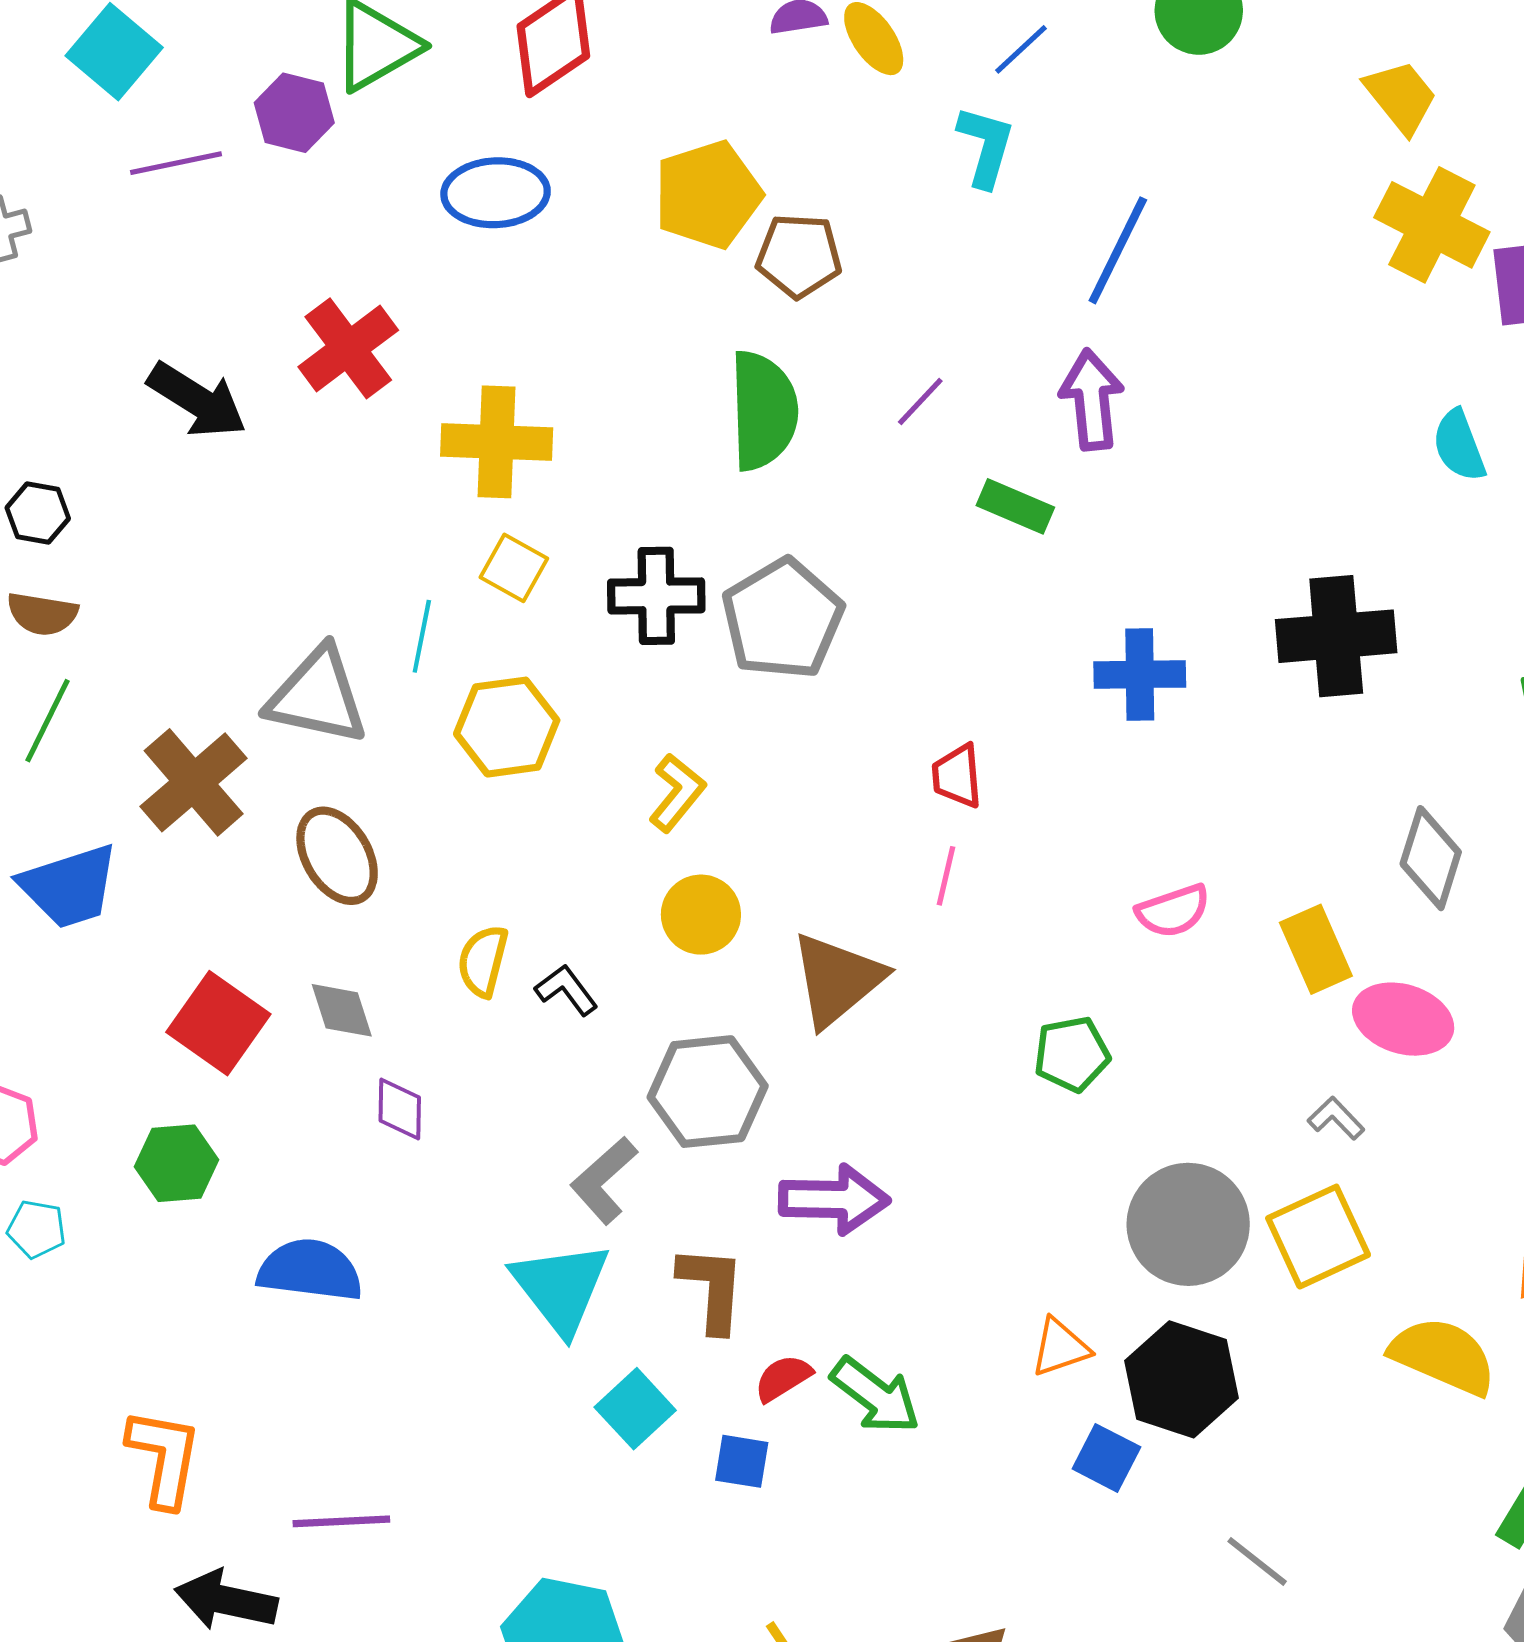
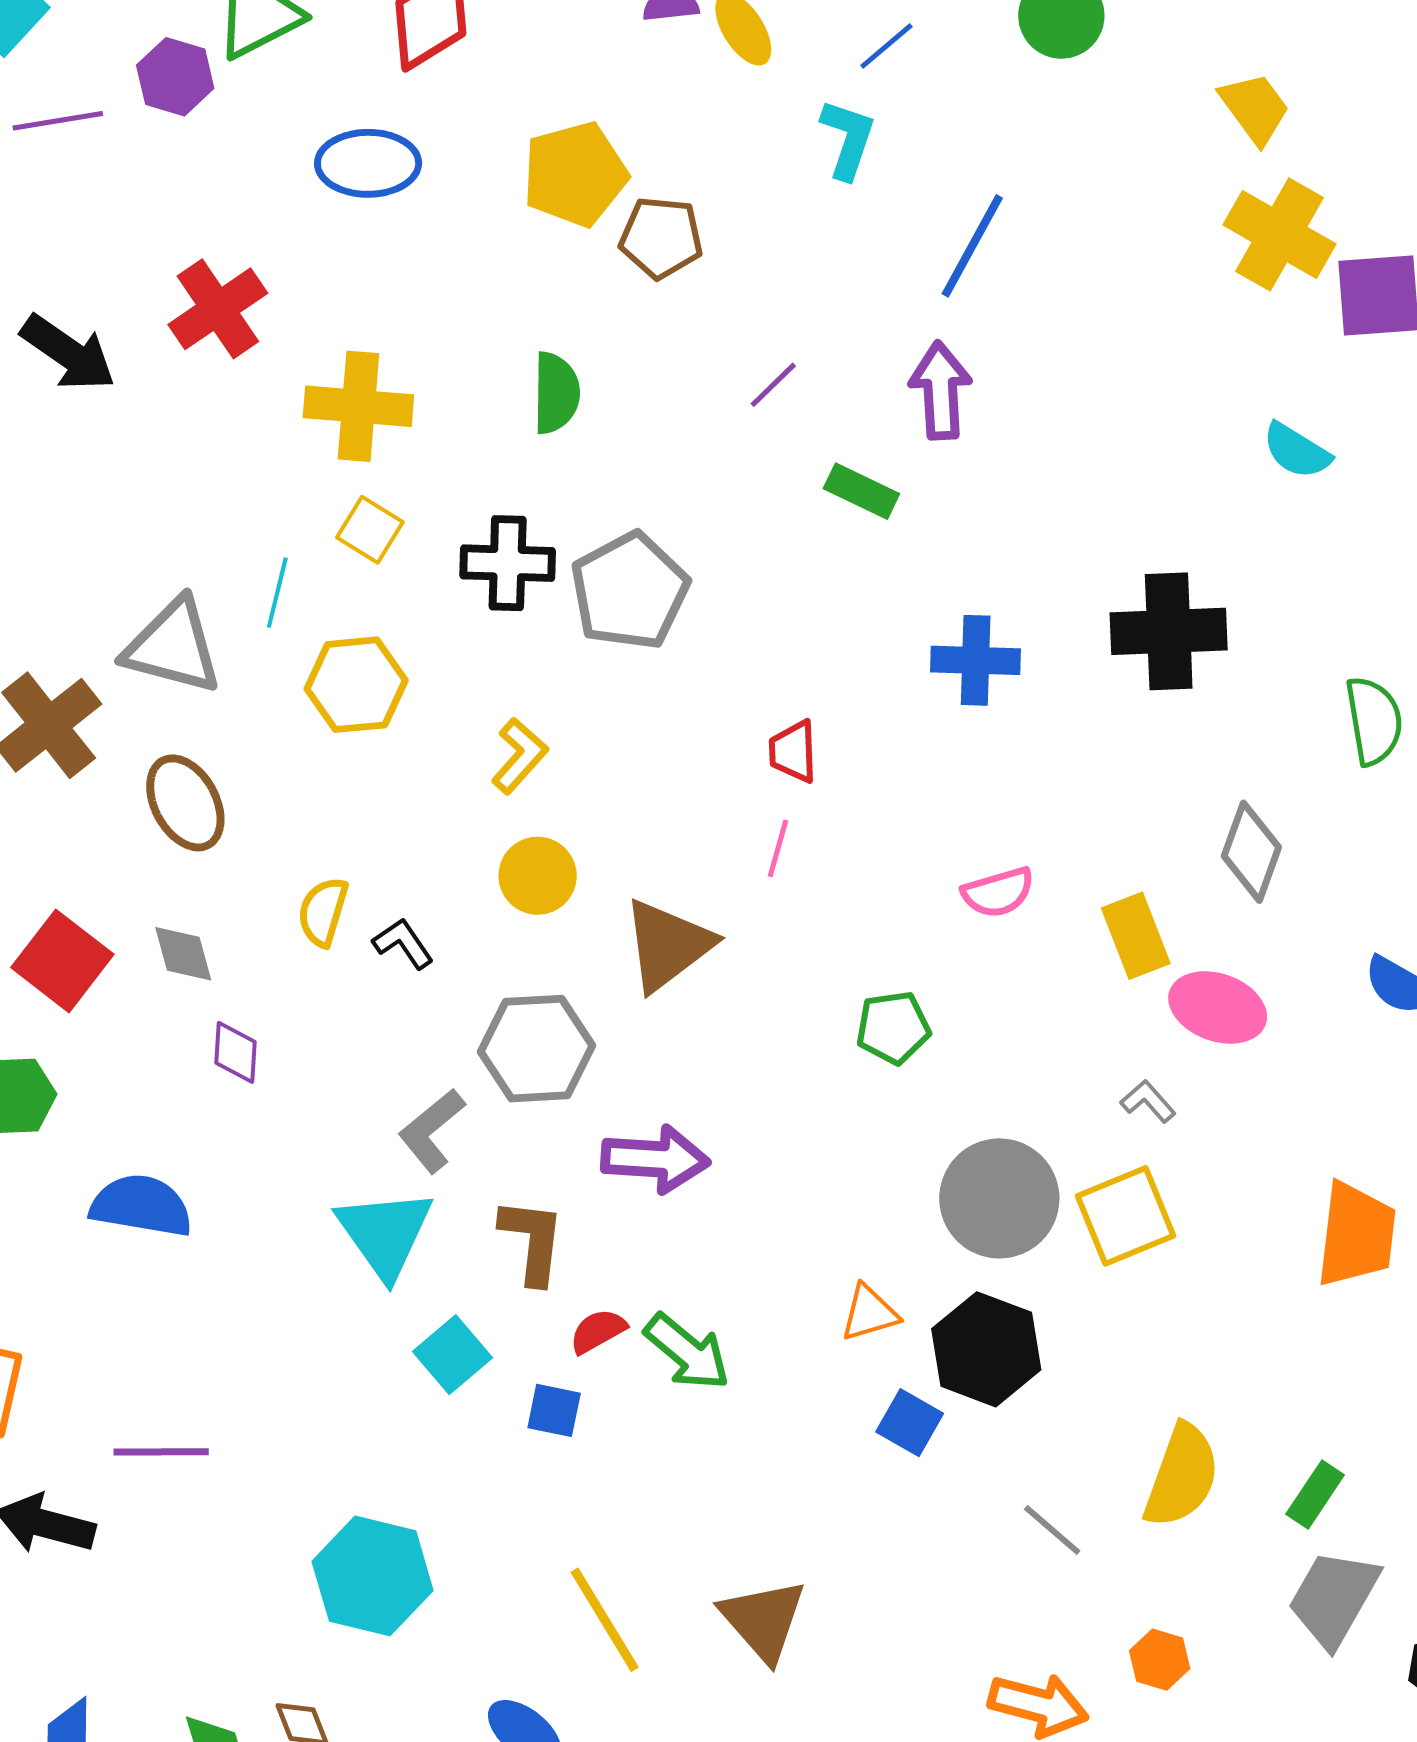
green semicircle: (763, 411) -> (556, 393), moved, size x0.7
cyan semicircle: (1459, 446) -> (1297, 451), turned -40
yellow semicircle: (1443, 1356) -> (1182, 1476), moved, turned 84

